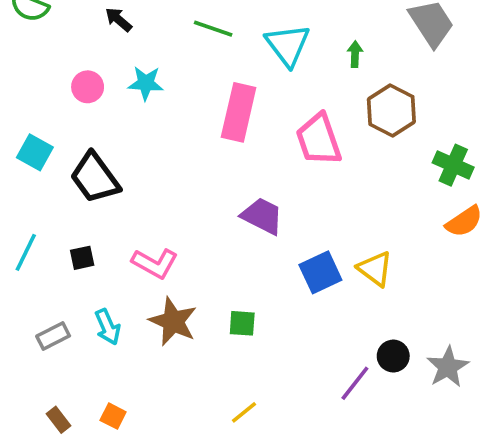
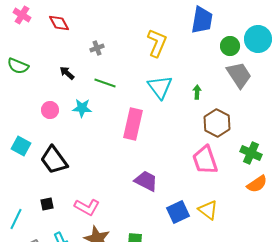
green line: (213, 29) -> (105, 83), moved
pink trapezoid: (319, 140) -> (205, 160), moved
cyan line: (26, 252) -> (16, 219), moved

